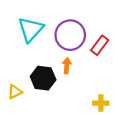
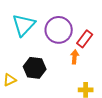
orange arrow: (67, 66) -> (75, 57), moved

